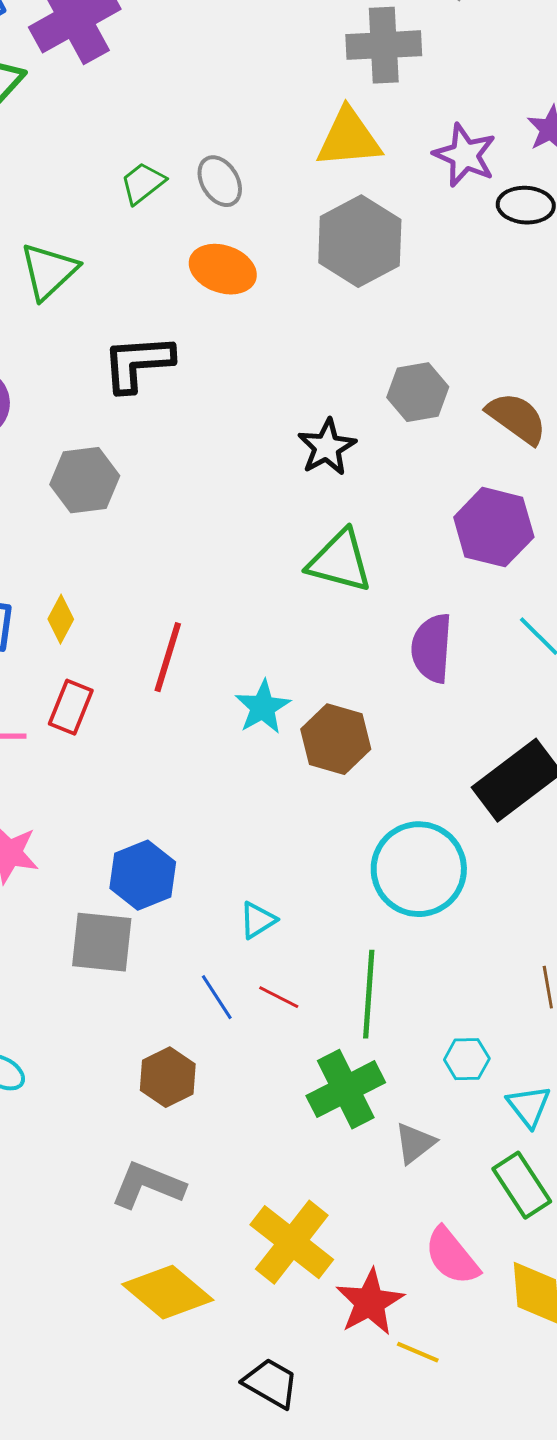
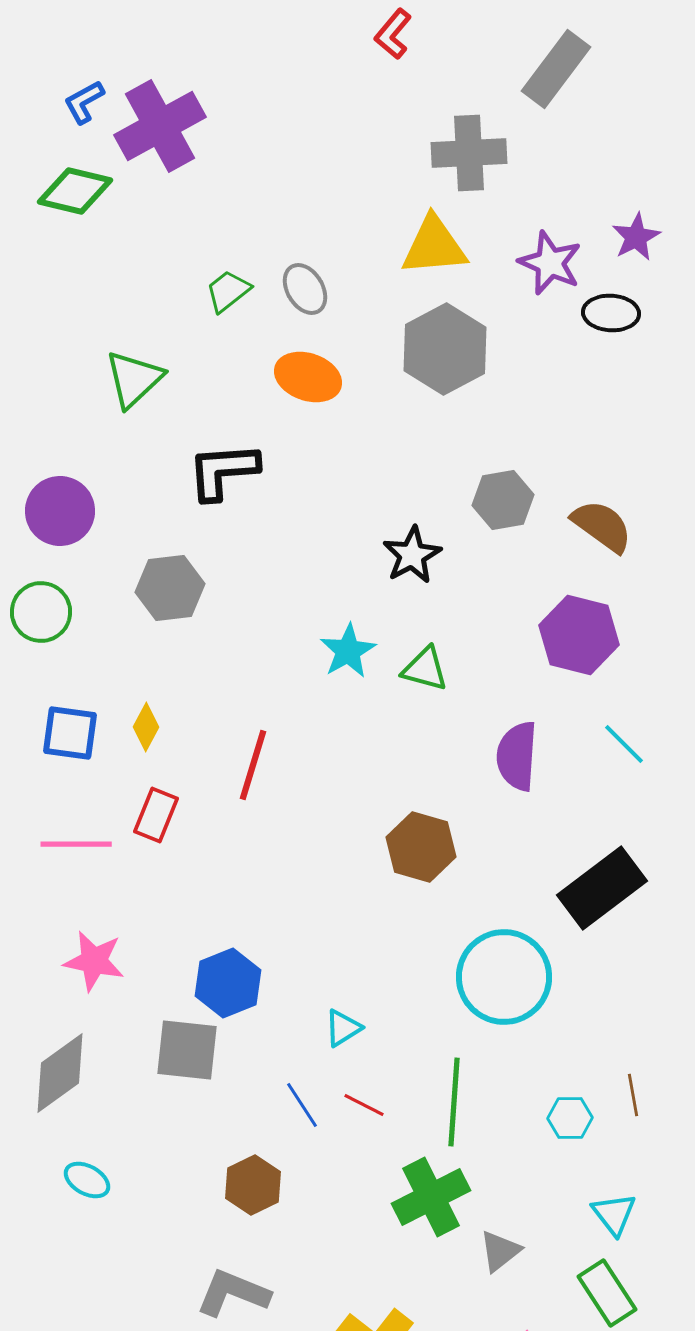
green triangle: (340, 561) -> (425, 669), size x0.7
cyan star: (263, 707) -> (348, 651), moved
cyan hexagon: (467, 1059) -> (570, 1118), moved

